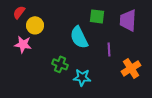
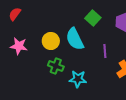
green square: (97, 16) -> (93, 18), turned 35
yellow circle: (35, 25) -> (51, 41), moved

